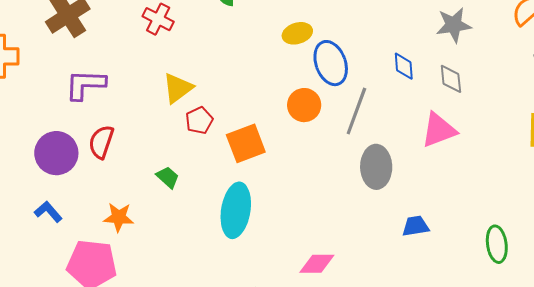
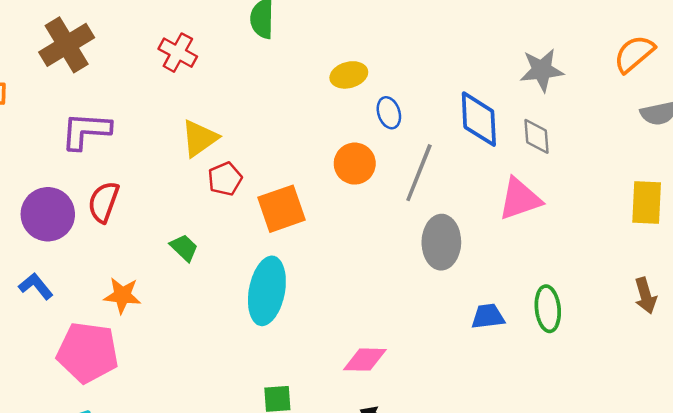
blue ellipse: (331, 63) -> (389, 113), size x0.6
blue diamond: (404, 66) -> (479, 119), size x1.6
green ellipse: (497, 244) -> (548, 309), moved

